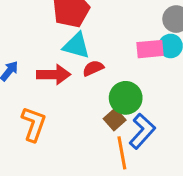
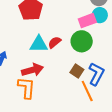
cyan triangle: (76, 46) -> (39, 44), moved
red arrow: (54, 75) -> (32, 70), moved
green circle: (126, 98) -> (82, 41), moved

